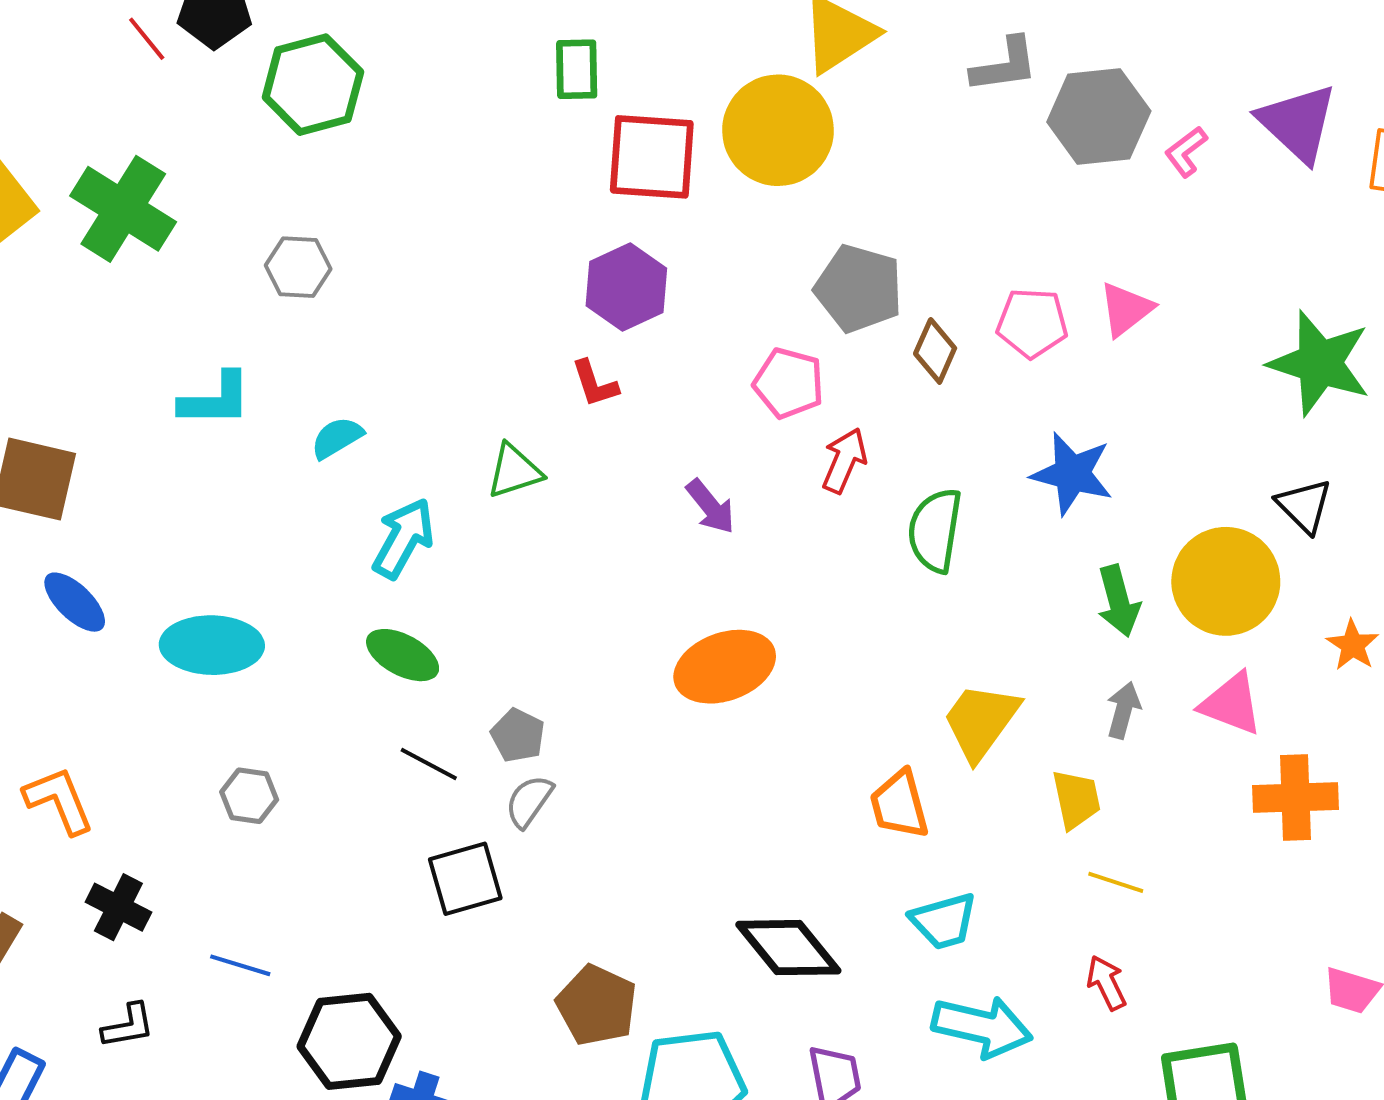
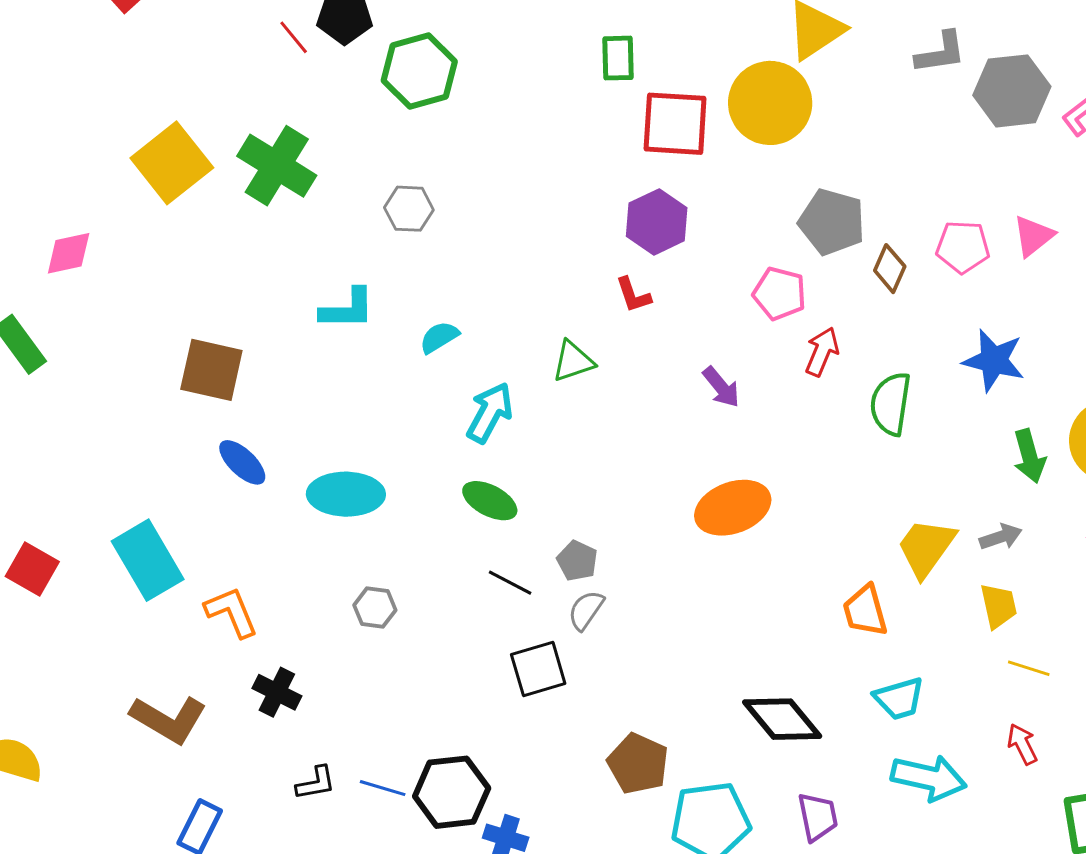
gray arrow: (1123, 710) -> (1001, 537), moved, turned 57
blue line: (240, 965) -> (383, 788), moved
black L-shape: (128, 1026) -> (316, 783), moved

